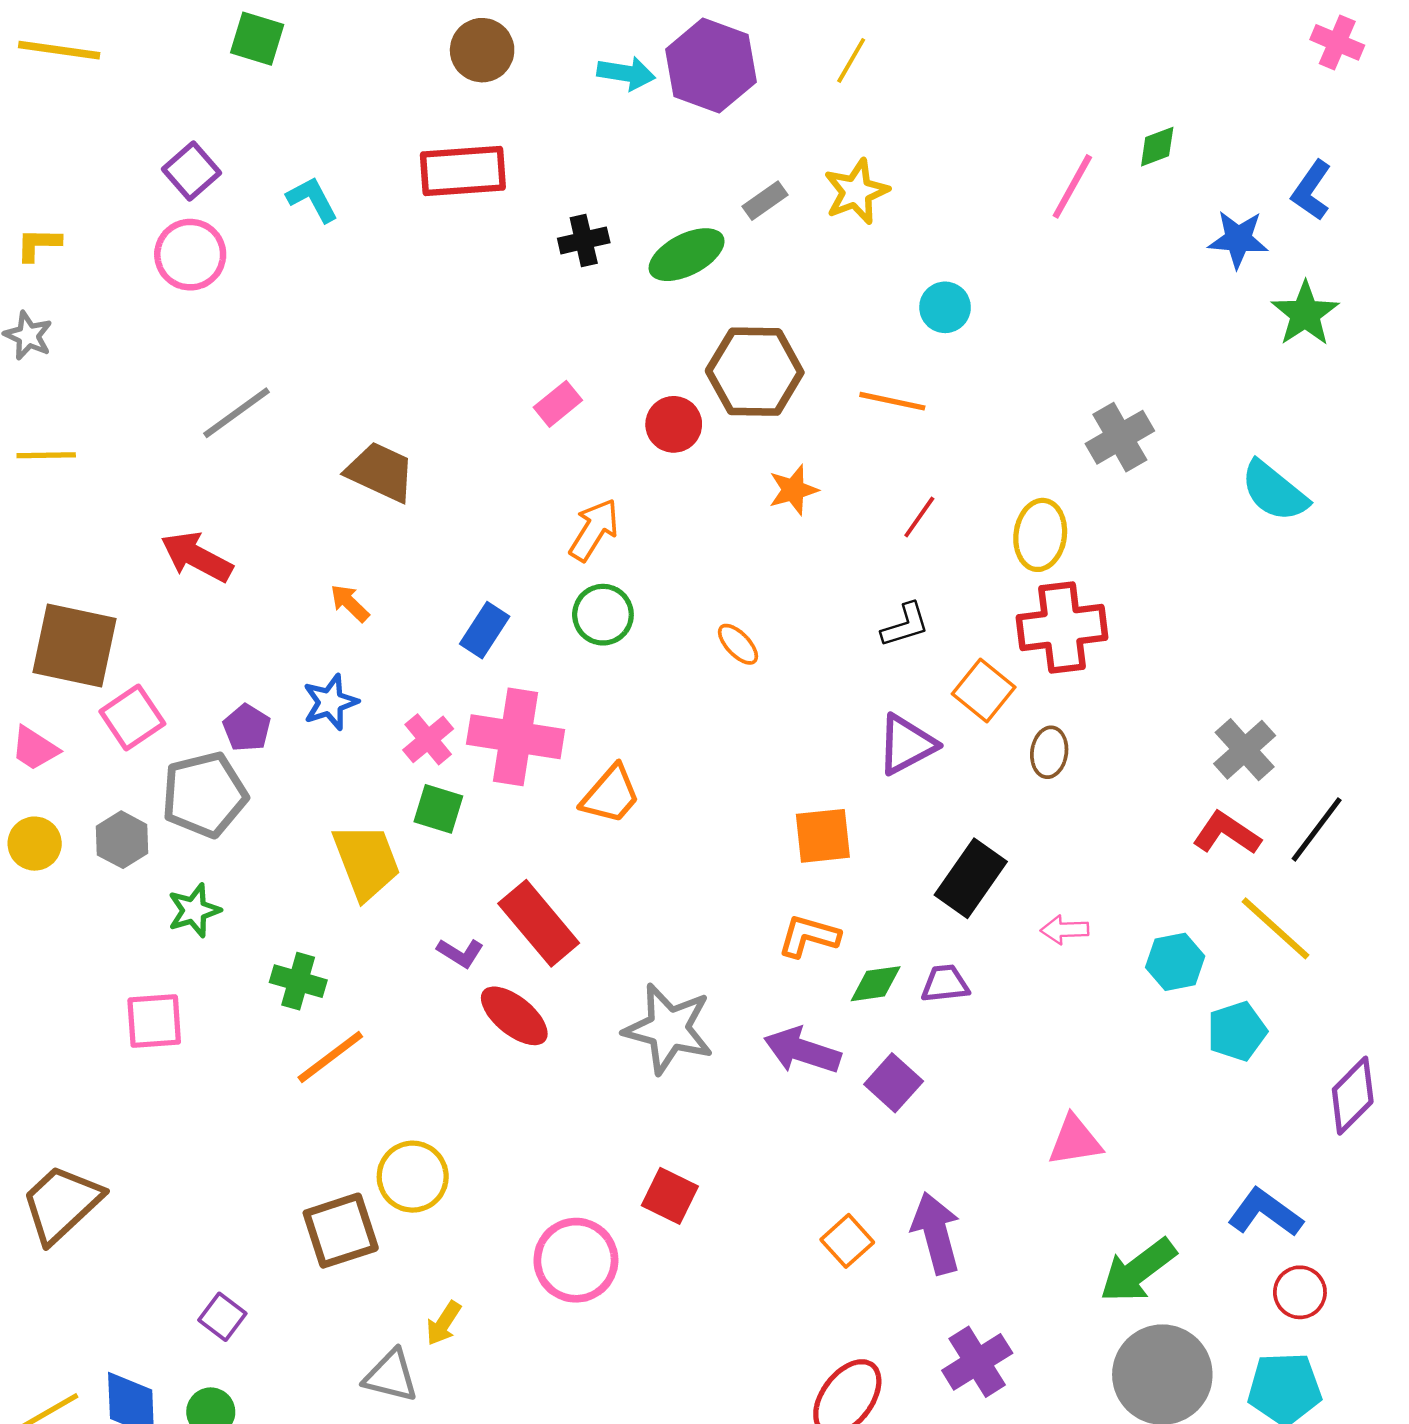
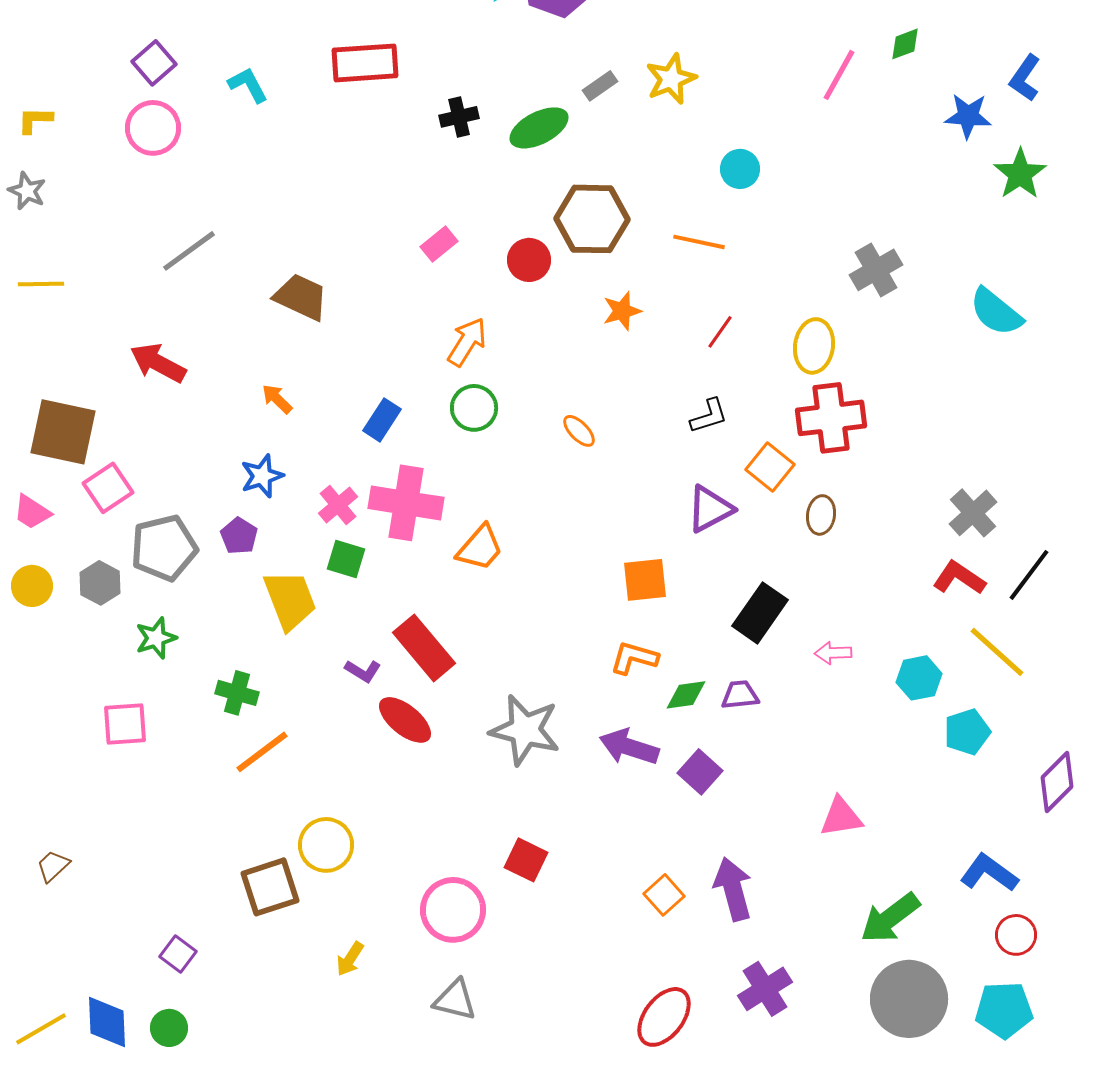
purple pentagon: (247, 728) -> (239, 536), moved
brown trapezoid: (62, 1204) -> (53, 866), size x0.5
gray triangle: (391, 1376) -> (455, 1000), moved

